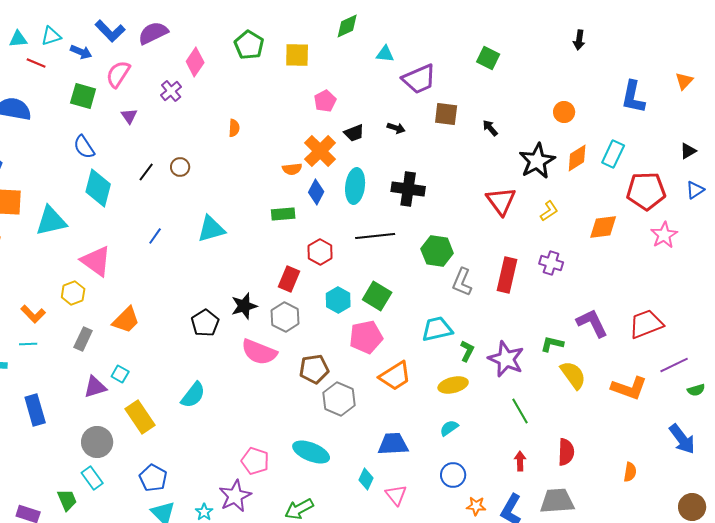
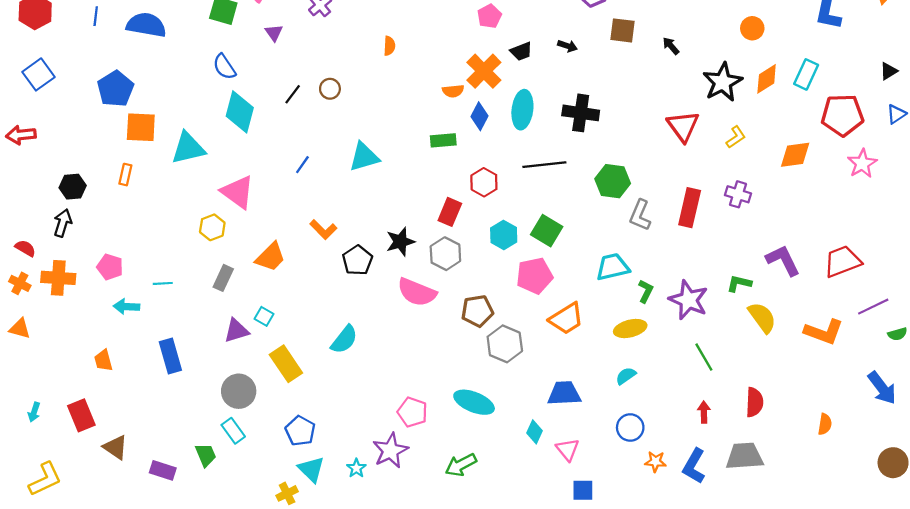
orange L-shape: (33, 314) -> (323, 230), moved

